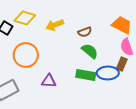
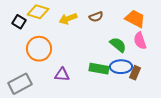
brown semicircle: (85, 32) -> (96, 17), moved
green semicircle: (90, 51) -> (118, 45), moved
brown rectangle: (122, 64) -> (135, 73), moved

